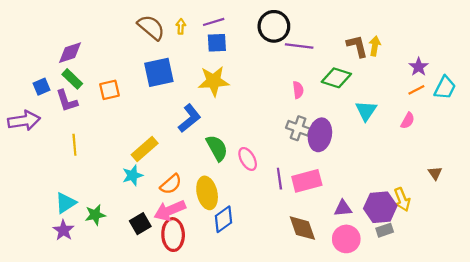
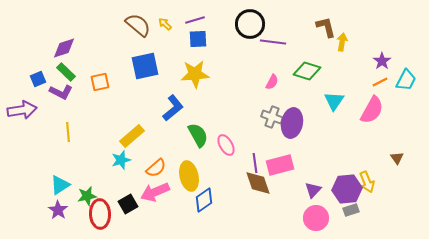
yellow arrow: (181, 26) -> (165, 24), turned -48
brown L-shape: (357, 46) -> (326, 27), moved
pink semicircle: (298, 90) -> (272, 82), turned 35
purple L-shape: (67, 101) -> (61, 92), turned -45
pink semicircle: (408, 121) -> (372, 110), size x1.8
purple triangle: (343, 208) -> (313, 190), turned -42
brown diamond: (302, 228) -> (258, 183), moved
red ellipse: (173, 235) -> (100, 214), moved

